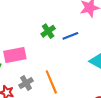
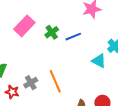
pink rectangle: (15, 55) -> (24, 26), moved, turned -35

